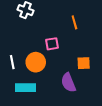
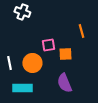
orange line: (74, 22) -> (81, 31), moved
orange square: (84, 63) -> (65, 54), moved

